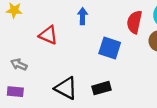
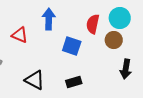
blue arrow: (83, 16) -> (49, 19), size x1.5
black rectangle: (101, 88) -> (74, 82), moved

